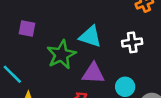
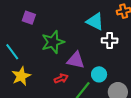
cyan triangle: (90, 37) -> (95, 21), moved

